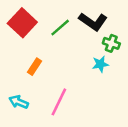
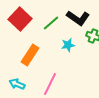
cyan star: (100, 64) -> (68, 45), moved
orange rectangle: (35, 67) -> (30, 55), size x1.5

